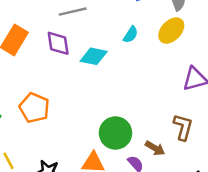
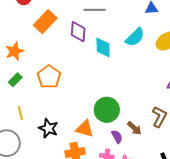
cyan semicircle: (131, 35) -> (135, 37), size x1.5
cyan diamond: (94, 56) -> (103, 48), turned 65

